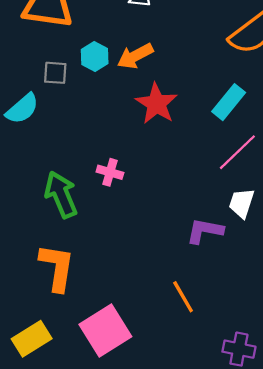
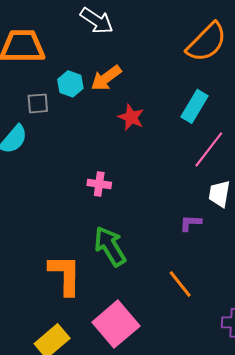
red star: (156, 104) -> (131, 117), size x0.7
green arrow: (61, 195) -> (110, 246), moved
purple L-shape: (205, 231) -> (190, 223), size x0.7

